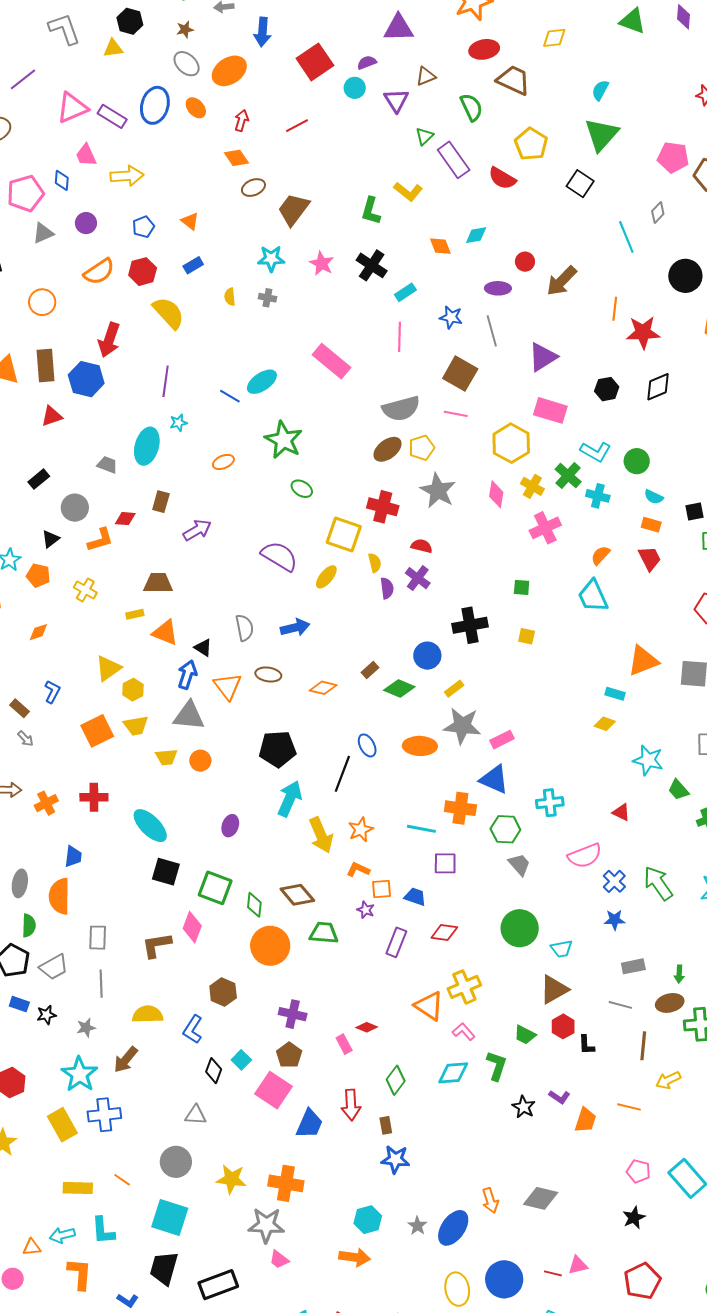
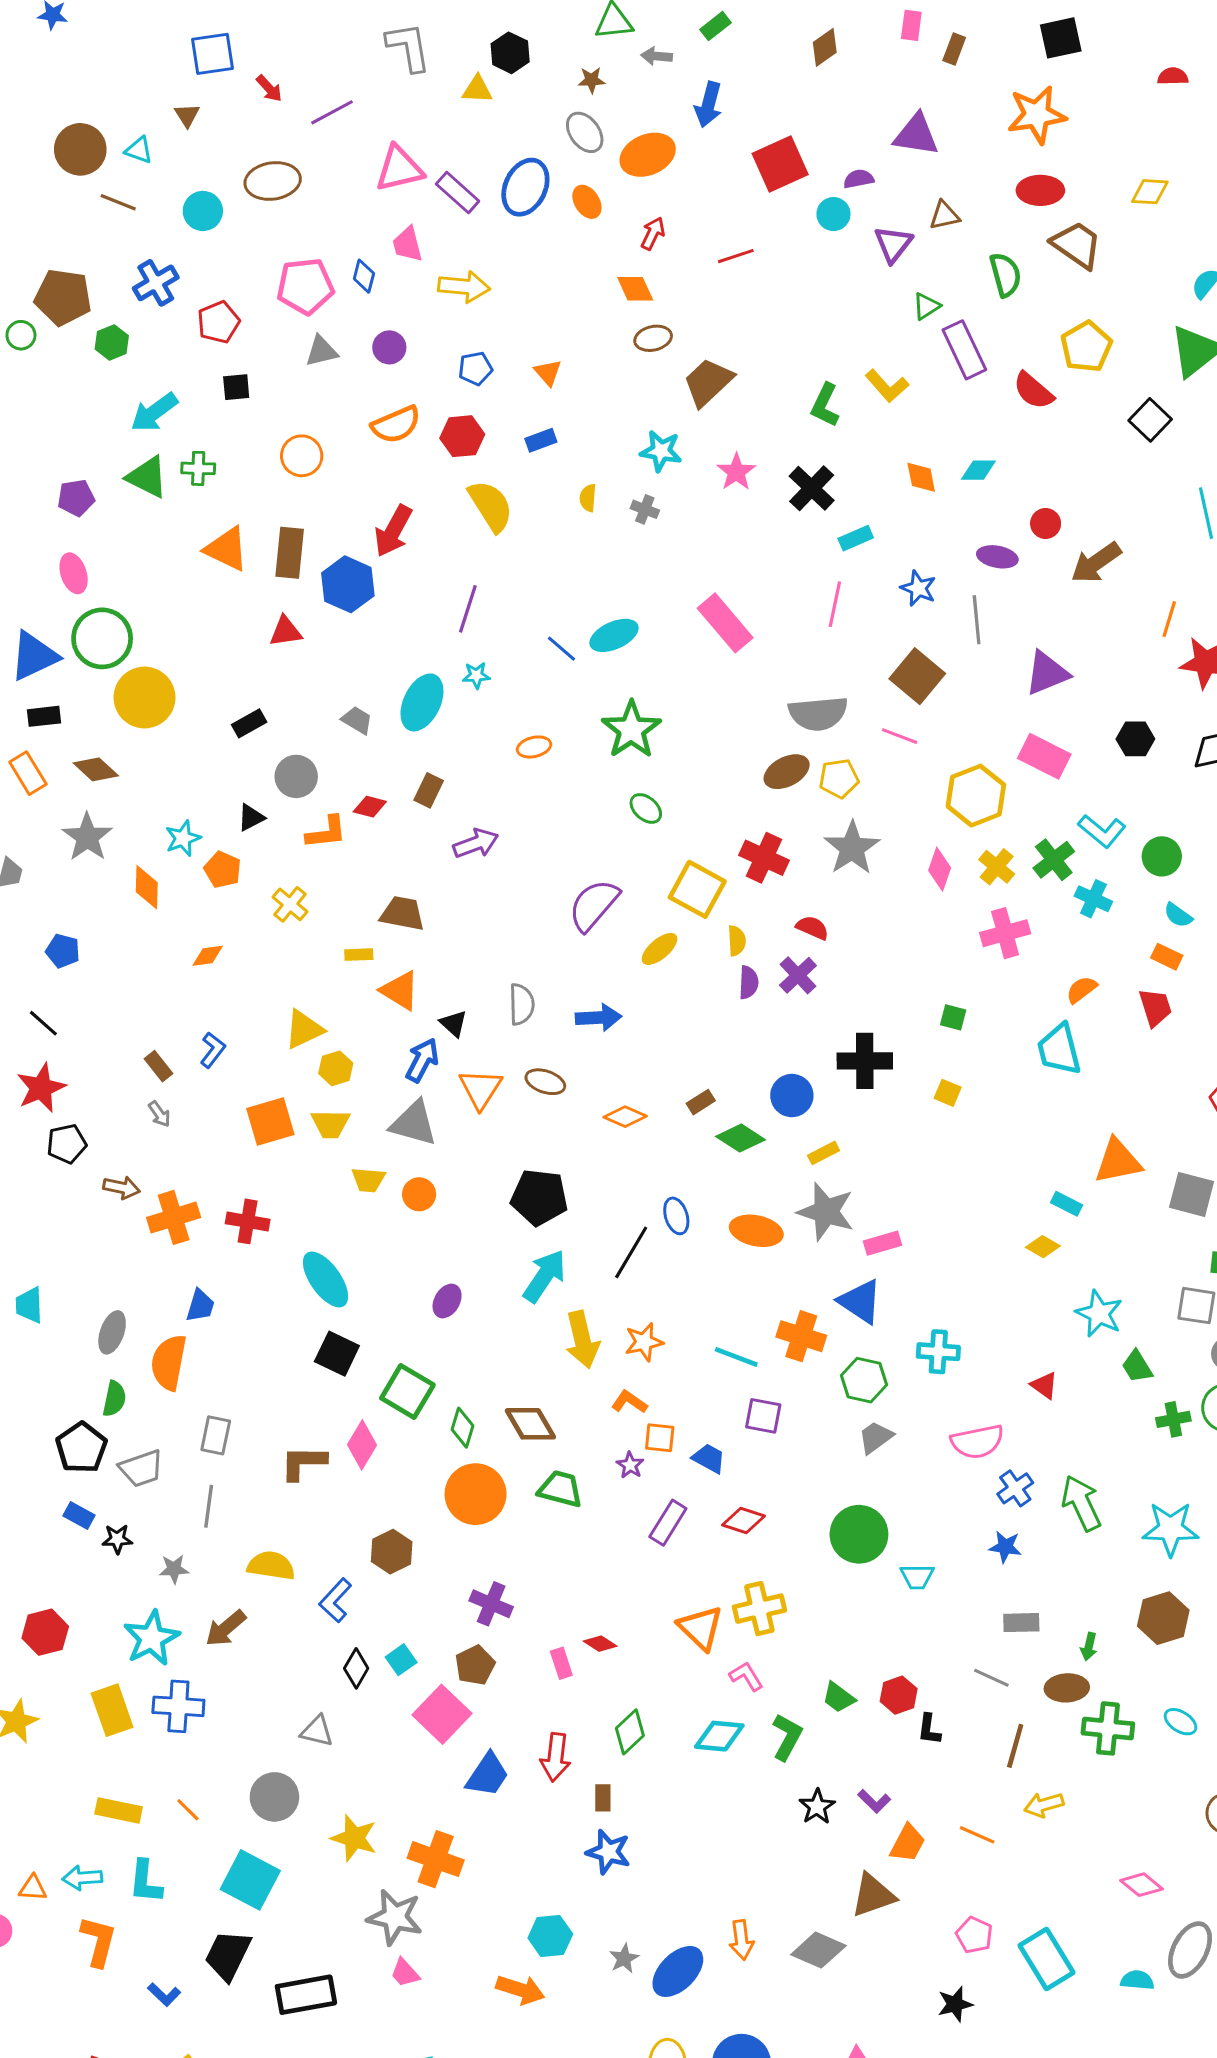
purple semicircle: (279, 556) -> (594, 905), turned -90
orange cross: (46, 803) -> (174, 1217), size x1.4
gray trapezoid: (519, 864) -> (876, 1437), turned -95
brown triangle: (554, 989) -> (873, 1895), moved

